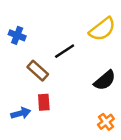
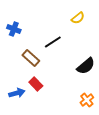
yellow semicircle: (102, 29) -> (78, 18), moved, size x0.6
red rectangle: (44, 102) -> (36, 84), turned -40

